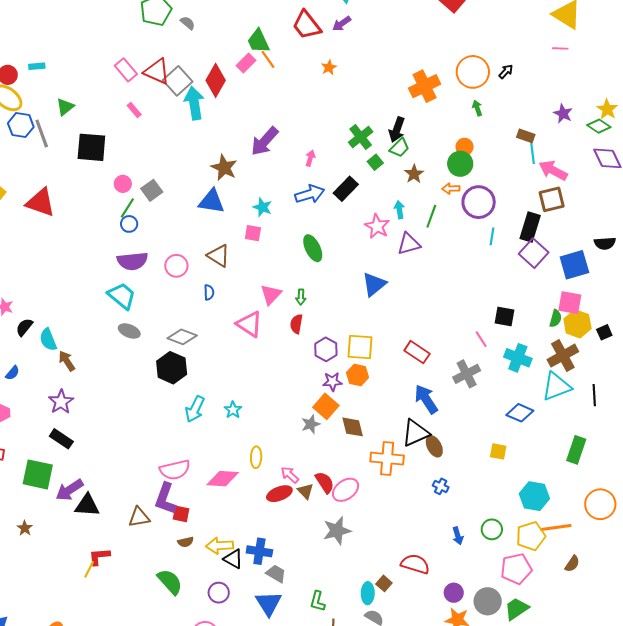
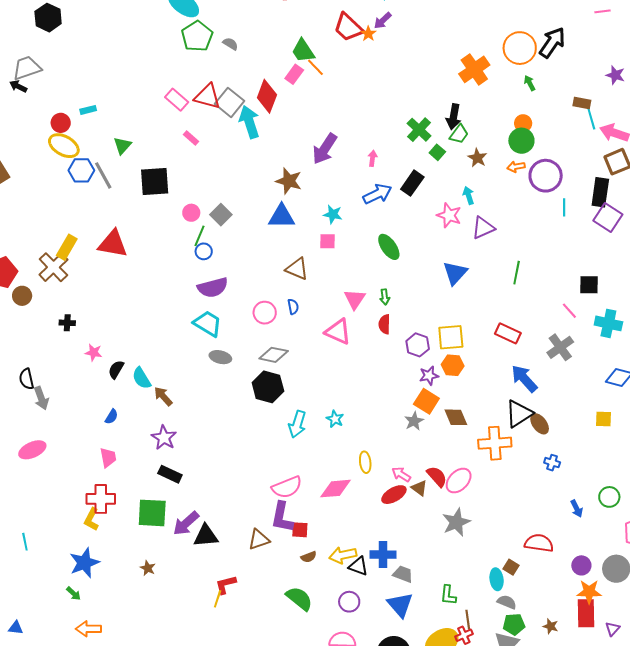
orange star: (329, 67) -> (368, 34), moved
black arrow: (506, 72) -> (552, 42), size x2.0
green line: (431, 216) -> (517, 273), moved
pink circle: (176, 266) -> (265, 313), moved

